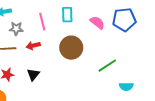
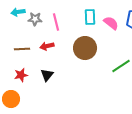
cyan rectangle: (67, 15) -> (90, 17), moved
gray star: (16, 29) -> (35, 19), moved

